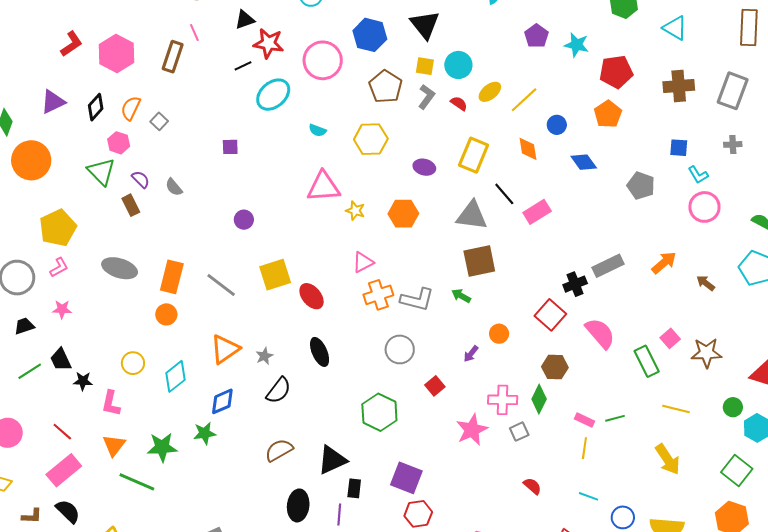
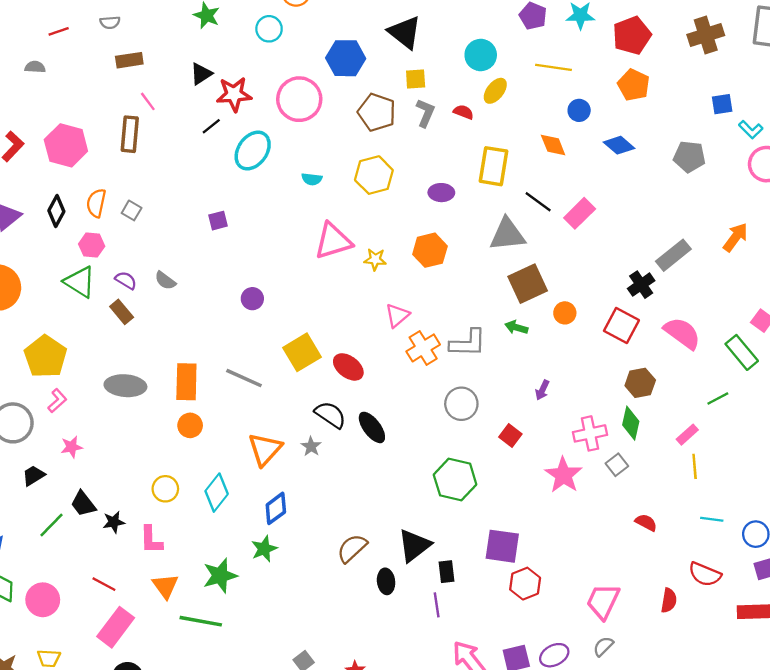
cyan circle: (458, 65) -> (481, 55), moved
yellow line: (524, 100) -> (553, 67), moved, turned 64
orange circle: (499, 334) -> (565, 313), moved
black semicircle: (279, 390) -> (330, 415), moved, turned -80
green line: (615, 418) -> (718, 398), moved
pink rectangle: (585, 420) -> (687, 435), turned -54
black ellipse: (298, 505) -> (386, 581), moved, size x0.7

